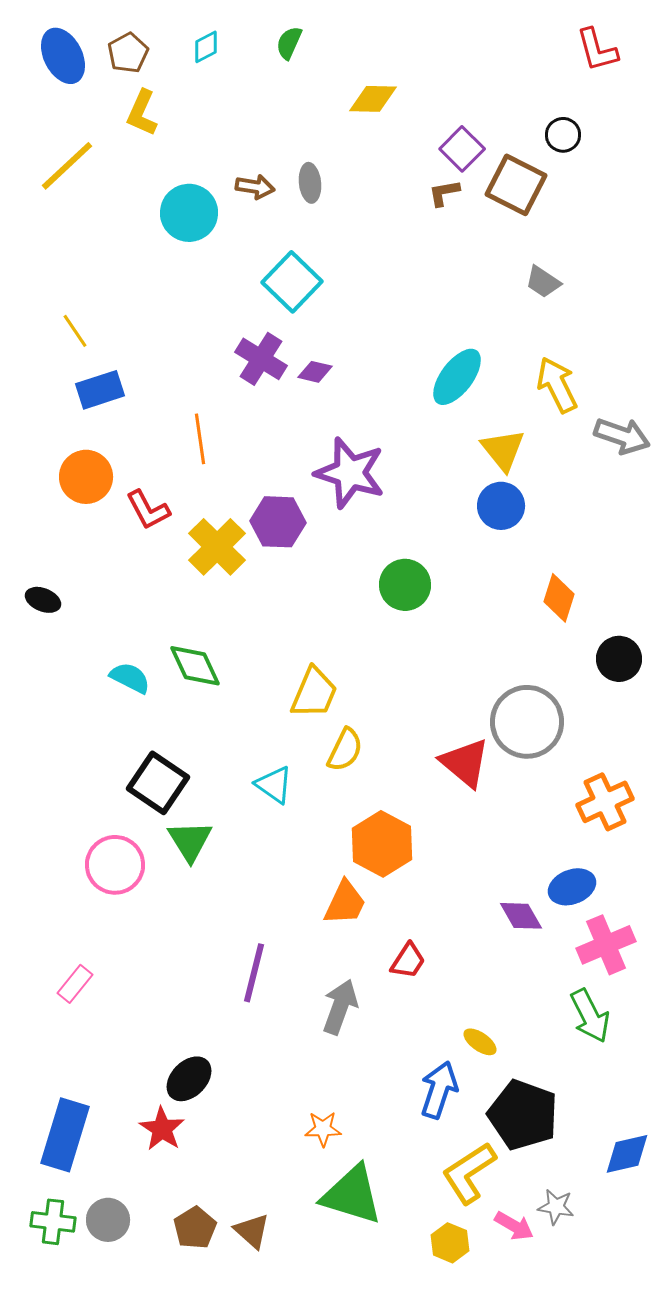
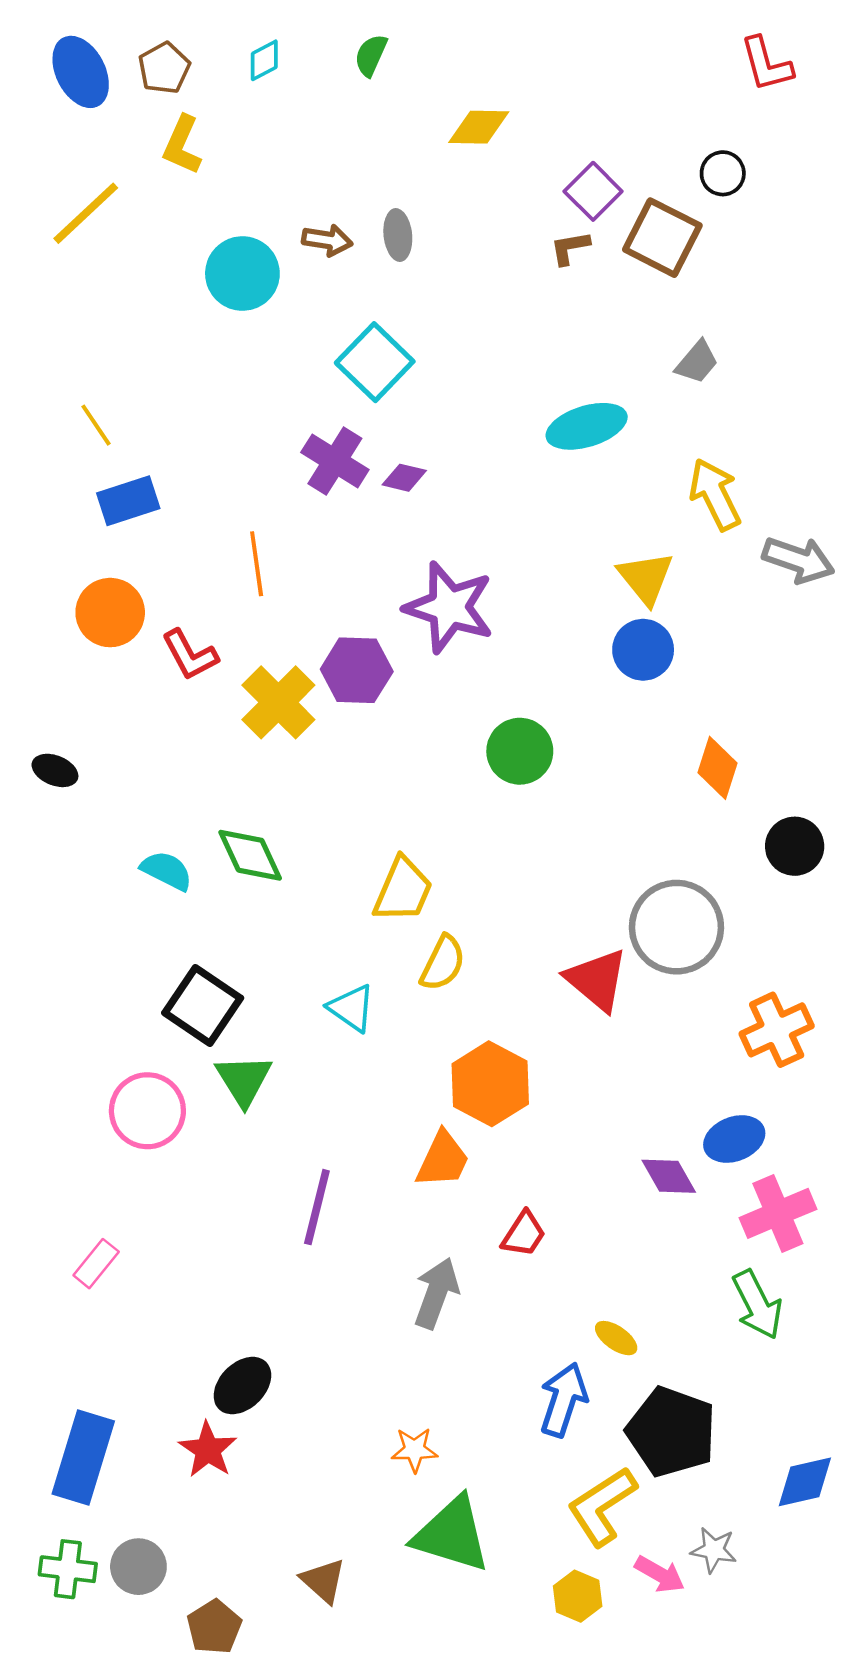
gray trapezoid: (543, 282) -> (697, 362), turned -84
cyan ellipse: (457, 377) -> (587, 426), moved, turned 36
purple line: (254, 973) -> (317, 1207), moved
brown pentagon: (195, 1228) -> (214, 1627), moved

